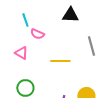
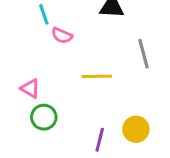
pink triangle: (21, 53) -> (30, 88), moved

